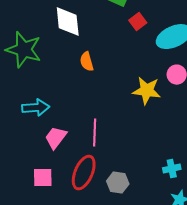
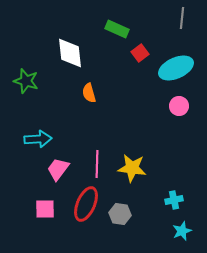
green star: (24, 50) -> (26, 81), size x0.7
yellow star: (147, 91) -> (132, 168), moved

